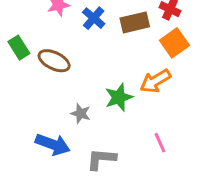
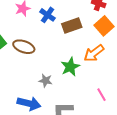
brown rectangle: (135, 22) -> (72, 25), moved

